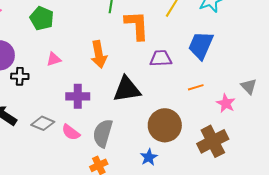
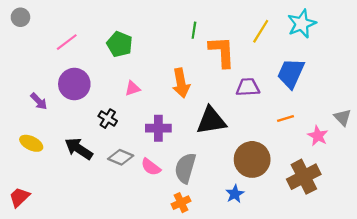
black cross: (20, 76) -> (108, 119), moved, turned 30

